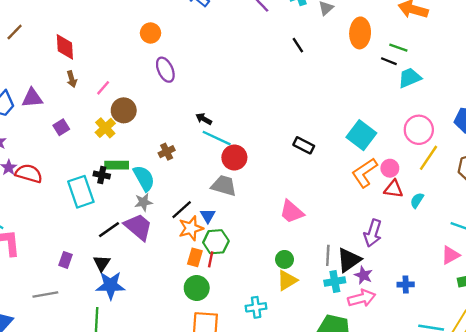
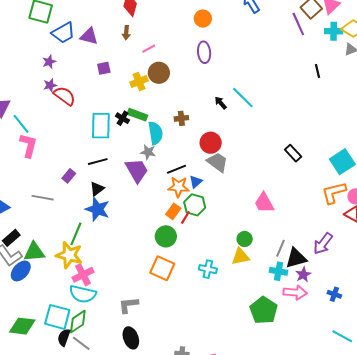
cyan line: (217, 138) -> (243, 98), moved
red circle: (234, 158) -> (211, 143), moved
black line: (109, 230) -> (98, 162), moved

